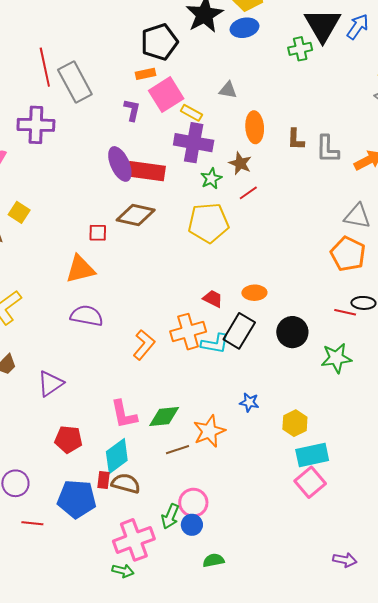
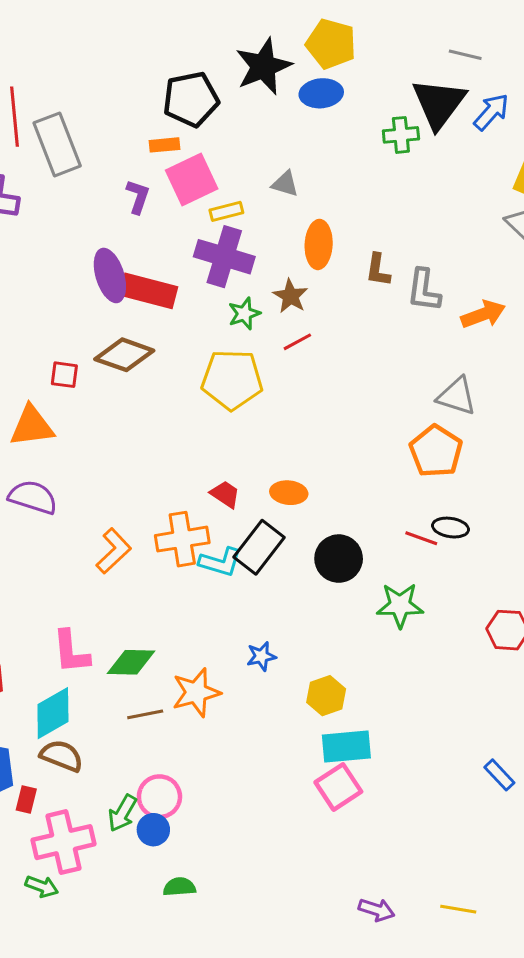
yellow rectangle: (191, 113) -> (226, 211), turned -50
blue star: (249, 402) -> (261, 656), turned -30
red rectangle: (103, 480) -> (26, 799), moved

